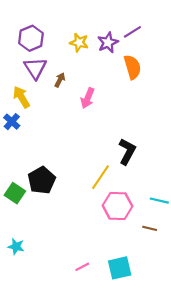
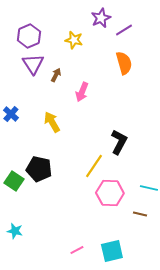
purple star: (108, 43) -> (101, 18), moved
yellow arrow: (21, 97) -> (52, 122), moved
black pentagon: (42, 180) -> (39, 169), turned -30

